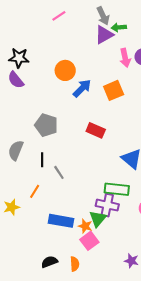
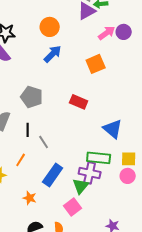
pink arrow: (125, 58) -> (107, 33), turned -114
orange circle: (65, 70) -> (50, 27), moved
blue arrow: (82, 88) -> (53, 54), moved
blue rectangle: (61, 221) -> (53, 175), moved, turned -65
orange star: (85, 226) -> (30, 198), moved

